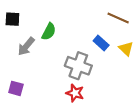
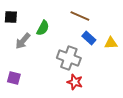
brown line: (118, 18) -> (80, 16), moved
yellow triangle: (126, 49) -> (111, 43), turned -48
red star: (75, 93) -> (75, 82), moved

